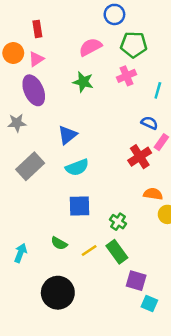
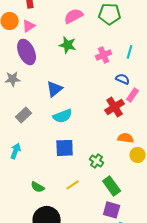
pink cross: (126, 76) -> (104, 55), moved
gray rectangle: (30, 166) -> (24, 115), size x0.7
green semicircle: (59, 243) -> (38, 187), moved
green rectangle: (117, 252) -> (112, 186), moved
cyan arrow: (20, 253) -> (16, 151), moved

